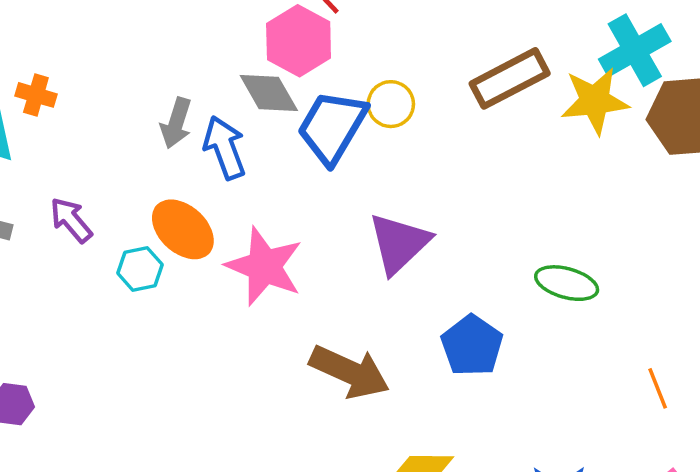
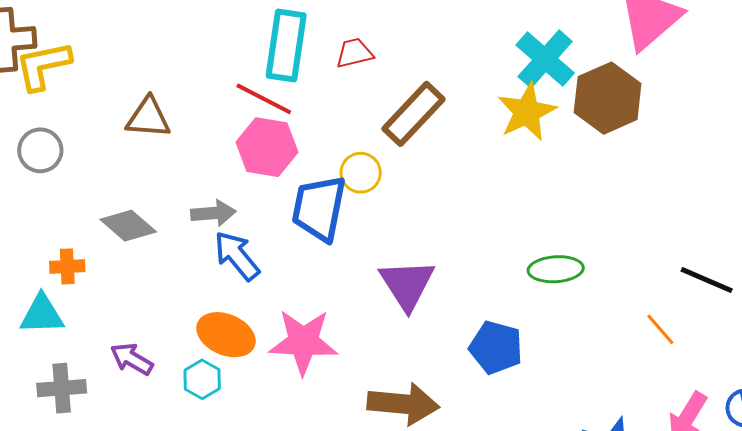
brown rectangle: (510, 78) -> (413, 114), moved
gray diamond: (269, 93) -> (128, 226), moved
gray arrow: (176, 123) -> (213, 213), moved, turned -93

